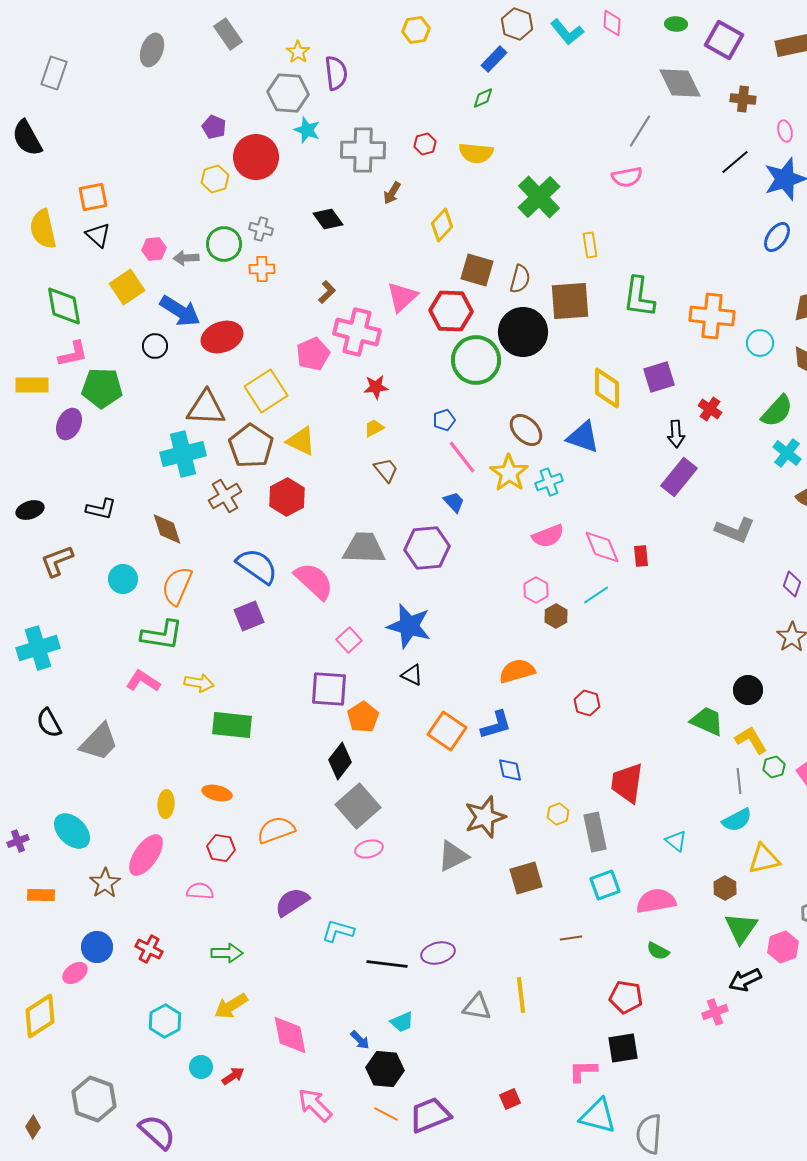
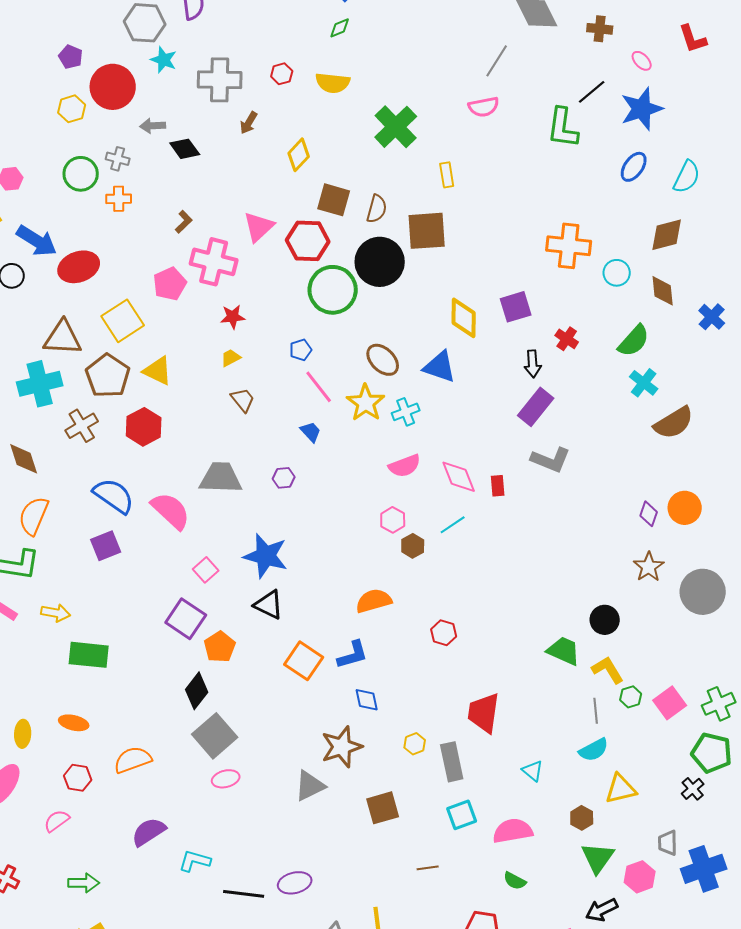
pink ellipse: (785, 131) -> (642, 61), turned -30
gray arrow: (186, 258) -> (153, 126), moved
green L-shape: (639, 297) -> (563, 128), moved
gray L-shape: (735, 530) -> (551, 460), moved
purple hexagon: (427, 548) -> (284, 478), size x0.5
black triangle: (412, 675) -> (269, 605), size x1.4
purple square: (329, 689) -> (186, 619), turned 30
pink semicircle: (200, 891) -> (57, 821), turned -40

